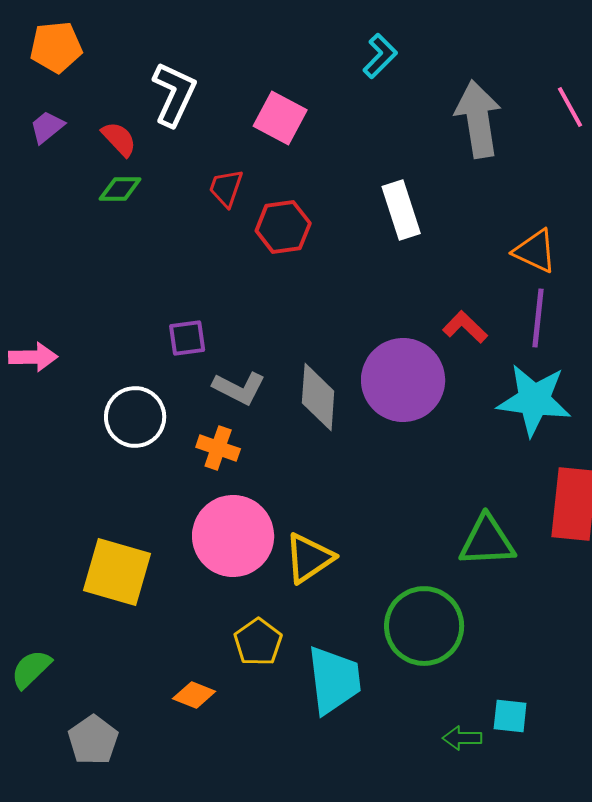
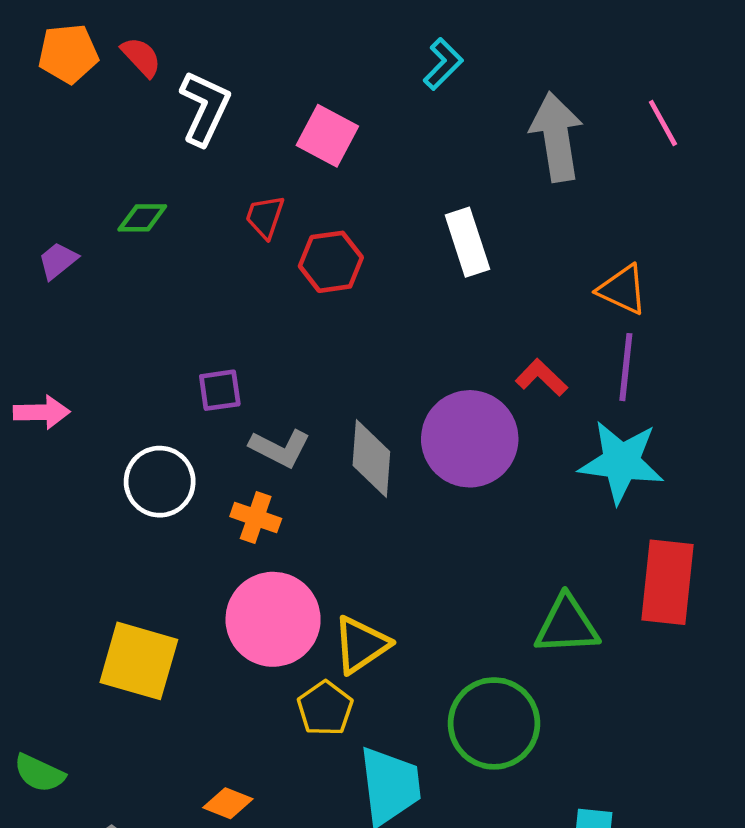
purple trapezoid: (47, 127) -> (58, 261), moved
red semicircle: (119, 139) -> (141, 57), moved
yellow pentagon: (258, 642) -> (325, 708), moved
green semicircle: (31, 669) -> (39, 773), turned -111

